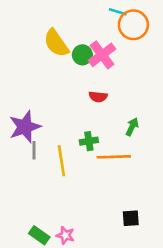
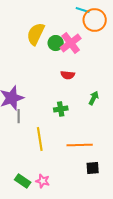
yellow semicircle: (56, 43) -> (36, 34), turned 60
orange line: (114, 157) -> (80, 145), moved
yellow line: (61, 161) -> (40, 139), moved

